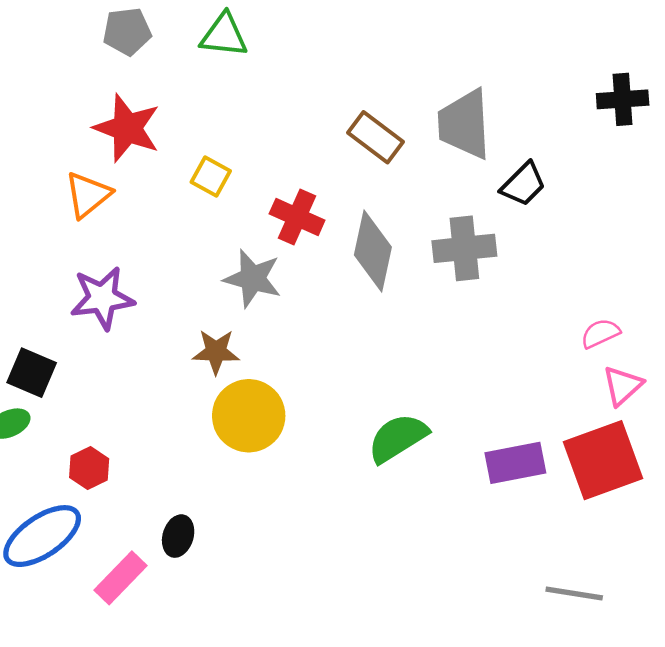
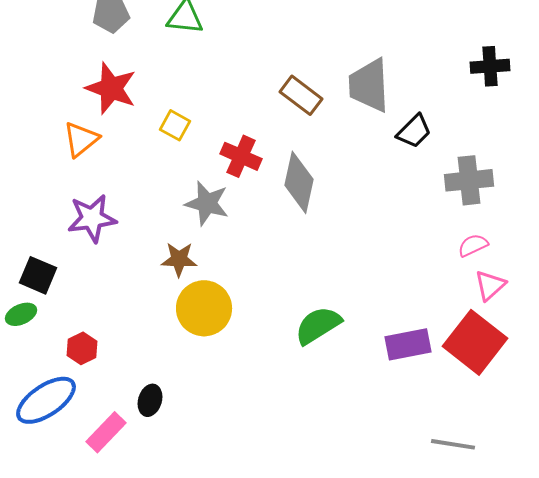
gray cross: (464, 248) -> (469, 180), moved
red square: (603, 460) -> (475, 342), turned -32

